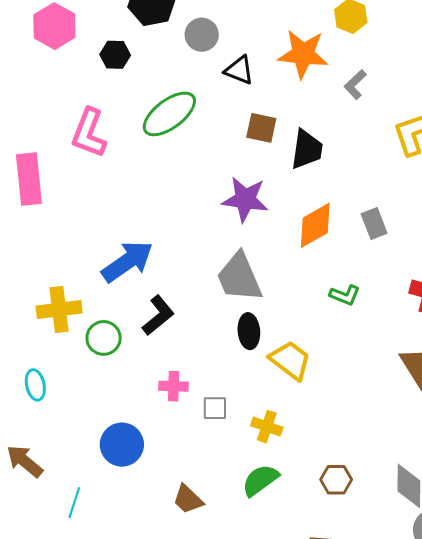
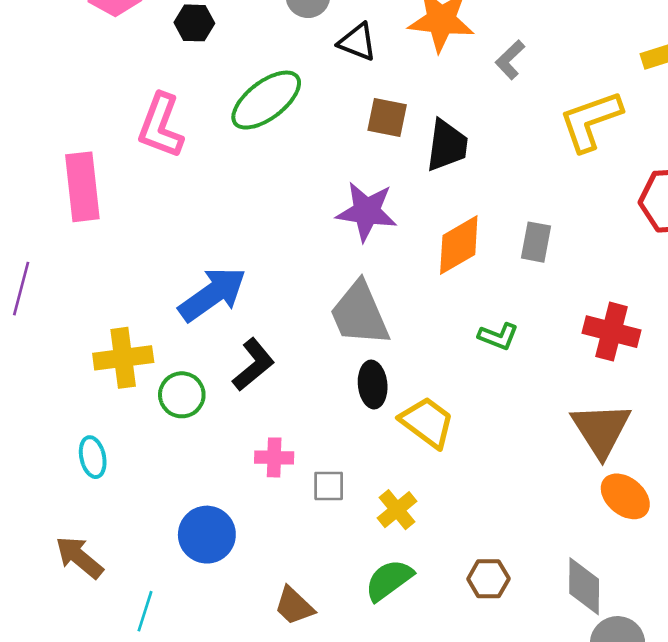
gray rectangle: (374, 224) -> (536, 242), turned 32
yellow cross: (267, 427) -> (397, 510), turned 32

